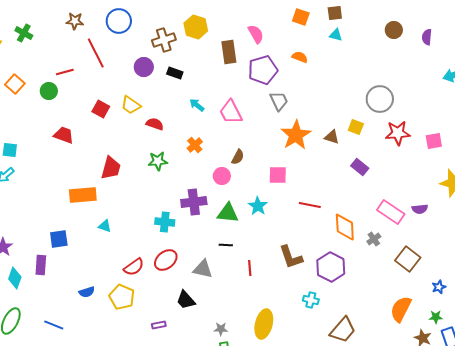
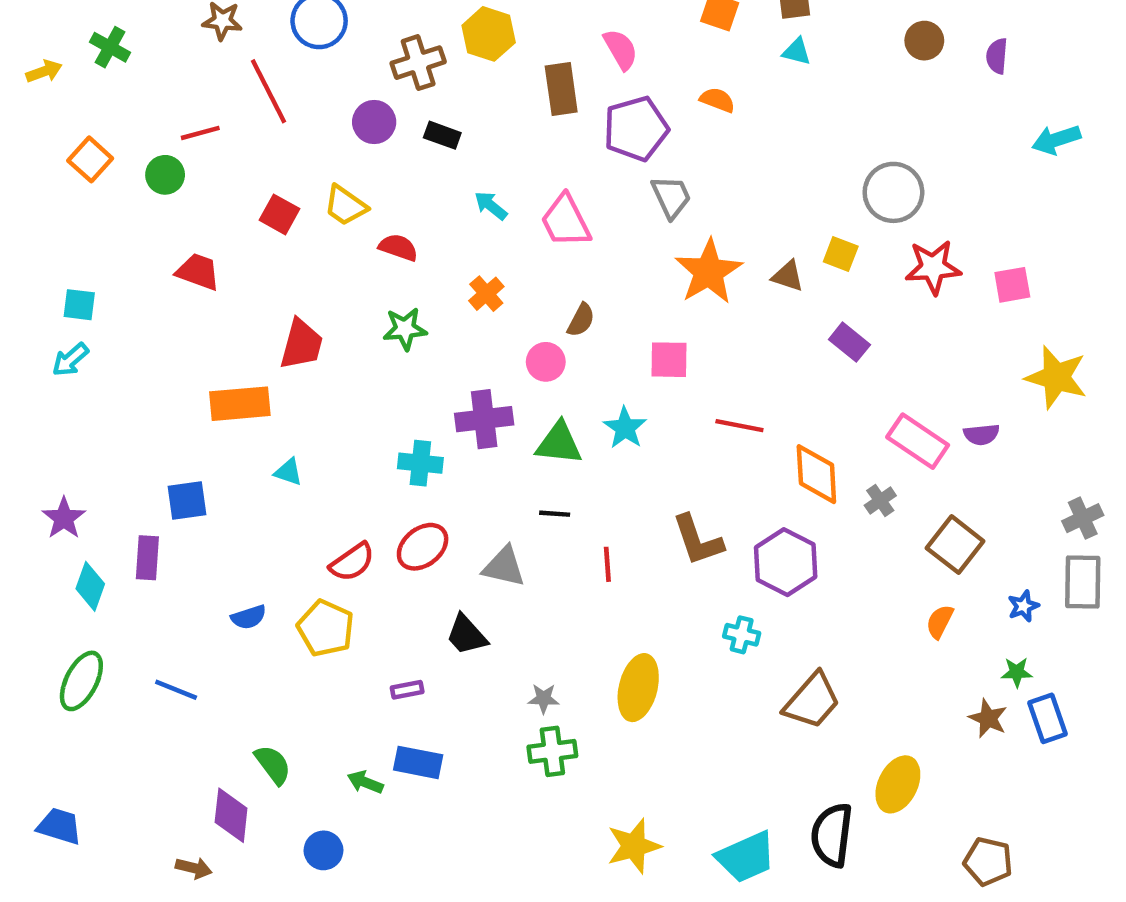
orange semicircle: (401, 309) -> (940, 622), moved, size x0.6

